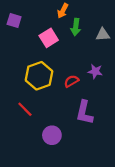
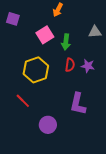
green arrow: (76, 27) -> (66, 42), moved
red semicircle: (71, 81) -> (70, 65), moved, turned 128

